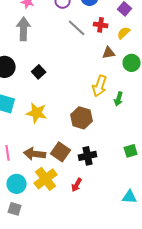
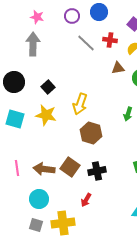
yellow arrow: (100, 86) -> (80, 104), moved
yellow star: (37, 113) -> (46, 115), moved
yellow cross: (46, 179) -> (63, 223), moved, turned 30
cyan circle: (17, 184) -> (39, 199), moved
gray square: (15, 209) -> (36, 225), moved

